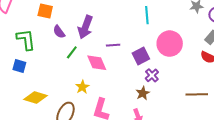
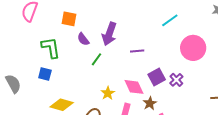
cyan line: (147, 15) -> (170, 20), turned 60
purple square: (141, 56) -> (157, 77), moved
pink diamond: (97, 63) -> (134, 87), moved
brown star: (143, 93) -> (150, 103), moved

